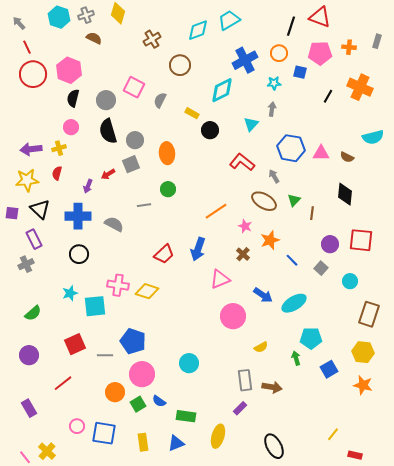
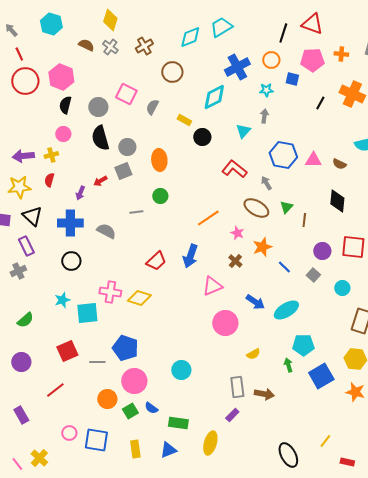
gray cross: (86, 15) -> (110, 47), moved, turned -35
blue square: (329, 369) -> (321, 376), size x1.4
black ellipse: (274, 446) -> (288, 455), moved

